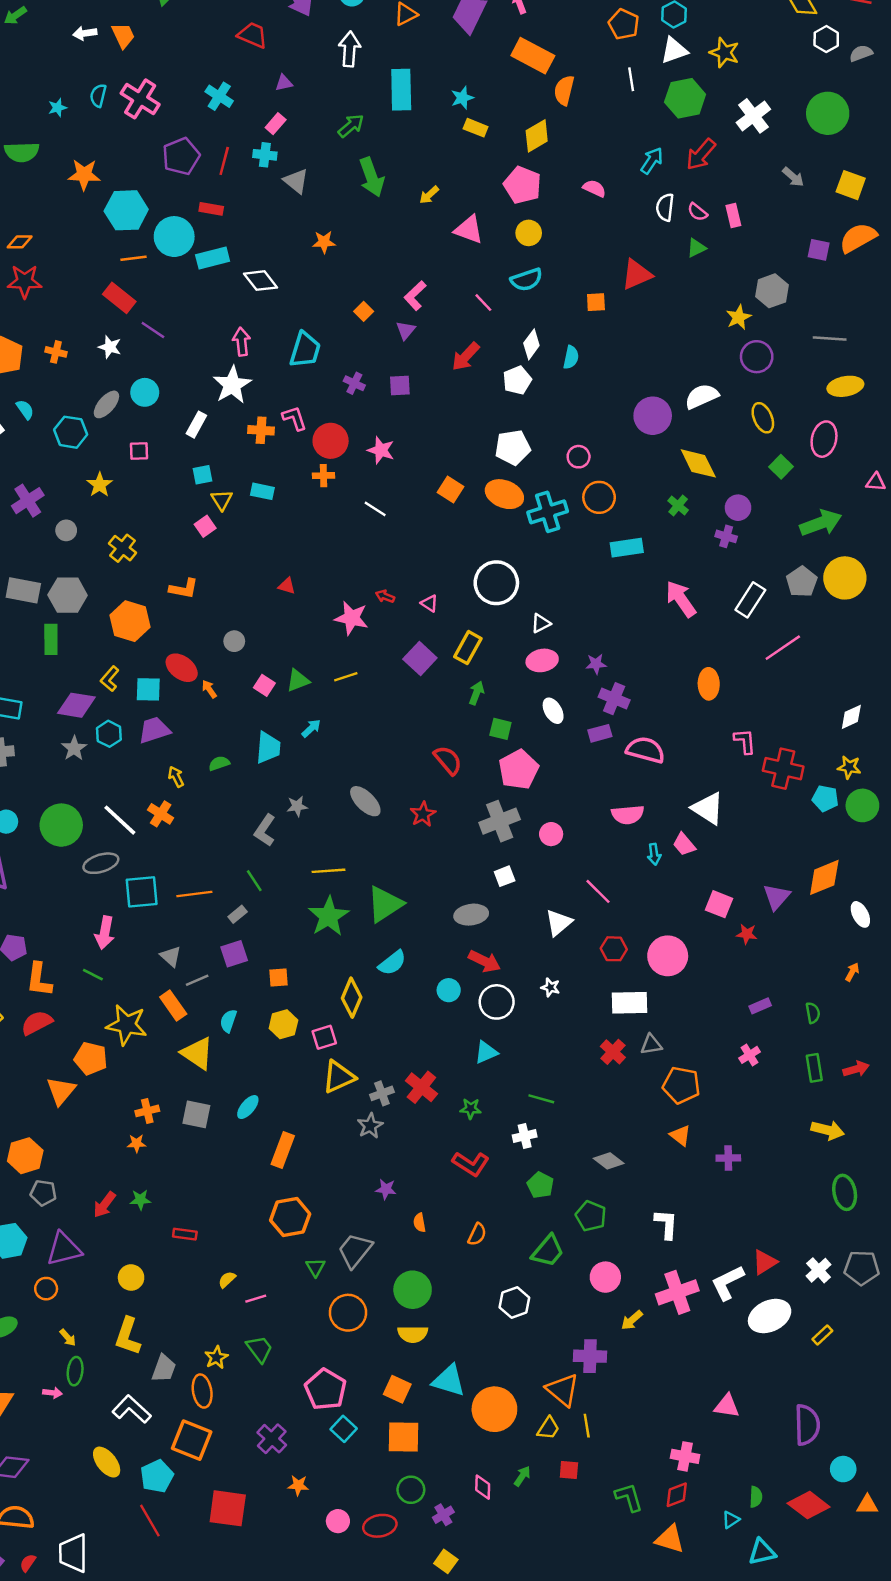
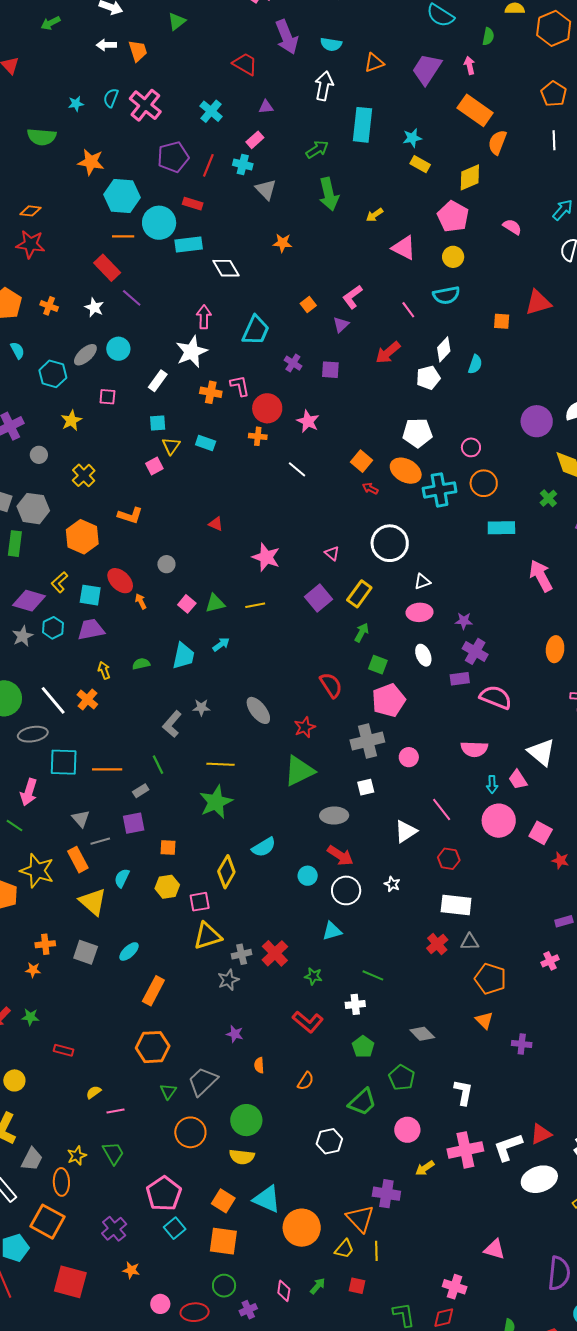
red arrow: (385, 596) -> (370, 488), moved
green triangle: (385, 904) -> (299, 771), moved
pink circle: (668, 956) -> (499, 821), moved

